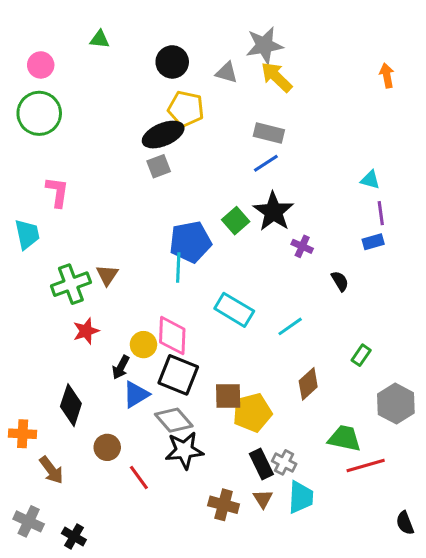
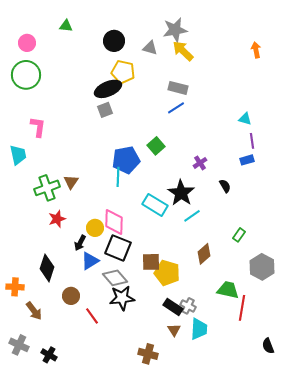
black star: (273, 212) -> (181, 193), moved
purple cross: (302, 246) -> (200, 163), turned 32
yellow pentagon: (252, 413) -> (167, 273), turned 30
black rectangle: (261, 464) -> (173, 307), turned -30
red line: (366, 466) -> (242, 308), turned -65
brown cross: (224, 505) -> (148, 354), moved

